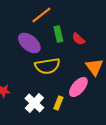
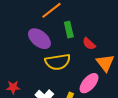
red semicircle: (78, 39) -> (89, 44), moved

